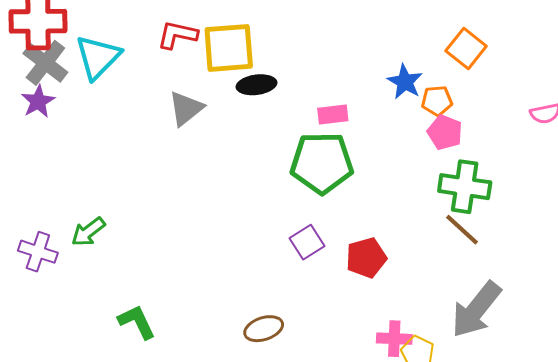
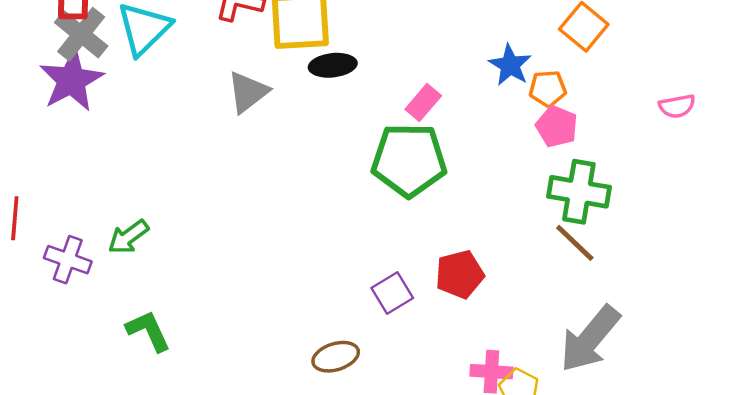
purple star: (38, 101) -> (71, 80), size x1.6
pink rectangle: (333, 114) -> (423, 103), turned -44
purple square: (307, 242) -> (392, 293), moved
green L-shape: (137, 322) -> (148, 331), moved

